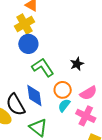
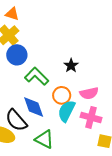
pink semicircle: (88, 93) -> (89, 93), turned 30
cyan semicircle: (64, 105) -> (66, 111), size x1.5

